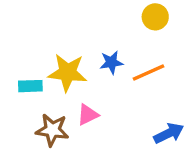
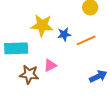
yellow star: (67, 73) -> (42, 25), moved
cyan rectangle: (30, 86) -> (16, 48), size x1.6

